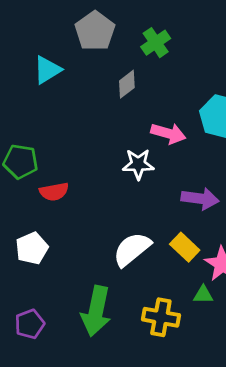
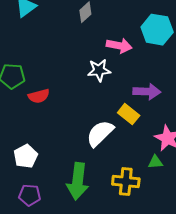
yellow rectangle: (185, 247) -> (129, 114), moved
white pentagon: (32, 248) -> (26, 156), moved
purple pentagon: (30, 324) -> (30, 195), turned 30

